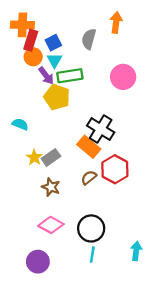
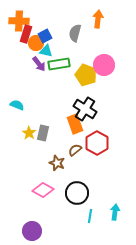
orange circle: (33, 57) -> (36, 43), moved
cyan triangle: (54, 60) -> (46, 51), turned -48
yellow pentagon: (57, 97) -> (86, 75), moved
orange rectangle: (89, 147) -> (75, 124), turned 30
gray rectangle: (51, 157) -> (43, 133), turned -42
brown star: (51, 187) -> (57, 163), moved
cyan line: (92, 255) -> (90, 216), moved
purple circle: (38, 262) -> (32, 231), moved

